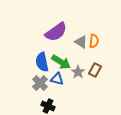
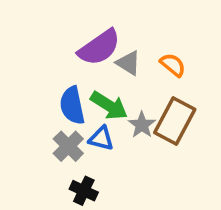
orange semicircle: (94, 41) -> (173, 65), turned -56
gray triangle: (81, 42) -> (128, 63), moved
brown rectangle: (95, 70) -> (175, 121), size x1.6

